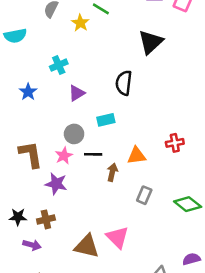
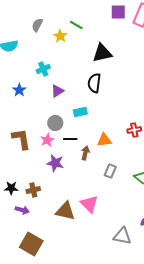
black triangle: (151, 42) -> (102, 53), moved, turned 30
purple star: (56, 184) -> (55, 163), moved

